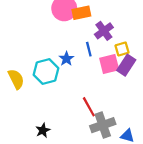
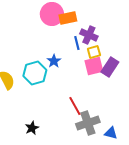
purple cross: (104, 31) -> (89, 35), turned -30
blue line: (89, 49) -> (77, 43), moved
yellow square: (122, 49) -> (94, 52), moved

